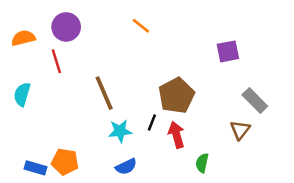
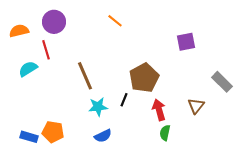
cyan semicircle: (22, 94) -> (28, 69), moved, turned 42
gray rectangle: (255, 100) -> (222, 82), moved
red arrow: (176, 135) -> (159, 110), moved

